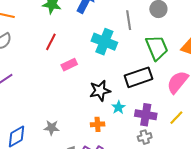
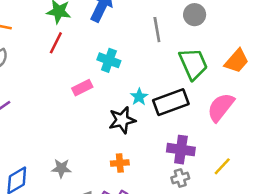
red line: (51, 42) -> (56, 43), moved
cyan cross: (104, 42) -> (109, 60), moved, size x0.7
cyan star: (118, 107) -> (139, 97), moved
yellow line: (176, 118) -> (222, 166), moved

